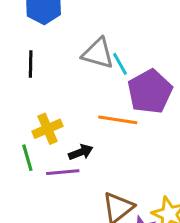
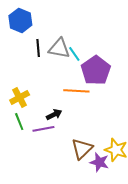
black line: (31, 64) -> (38, 48), moved
yellow cross: (47, 129) -> (20, 97), moved

